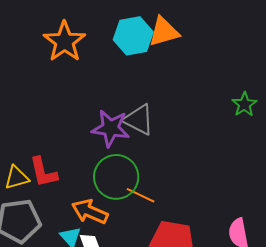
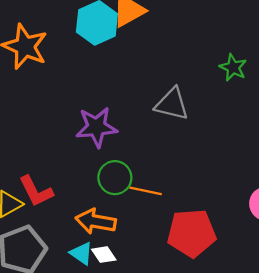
gray triangle: (139, 120) -> (172, 104), moved
green circle: (116, 177) -> (115, 178), size x0.7

